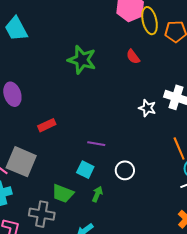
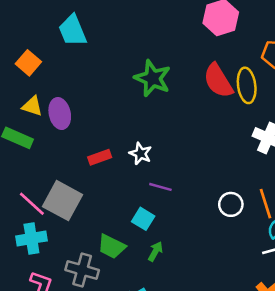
yellow ellipse: (150, 21) -> (247, 85), moved
red semicircle: (133, 57) -> (218, 81), size x1.8
white star: (147, 108) -> (140, 153), moved
white circle: (125, 170) -> (231, 204), moved

